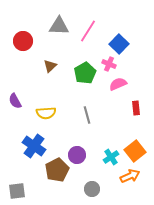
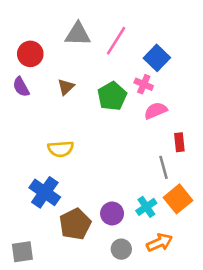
purple semicircle: (15, 101) -> (21, 87), moved
gray line: (87, 115) -> (163, 167), moved
purple circle: (77, 155) -> (112, 213), moved
orange arrow: (130, 176) -> (160, 242), moved

